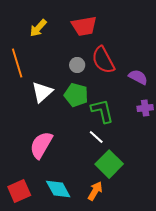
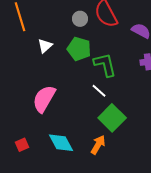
white triangle: (42, 92) -> (45, 46), size x0.7
red square: (19, 191) -> (22, 145), size x0.6

